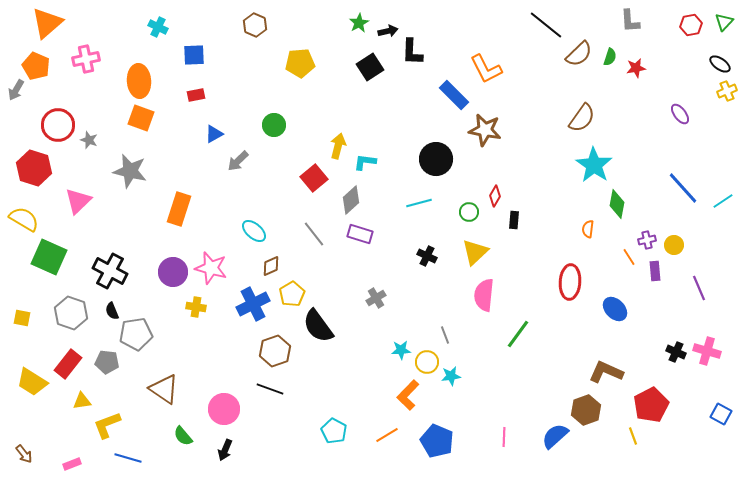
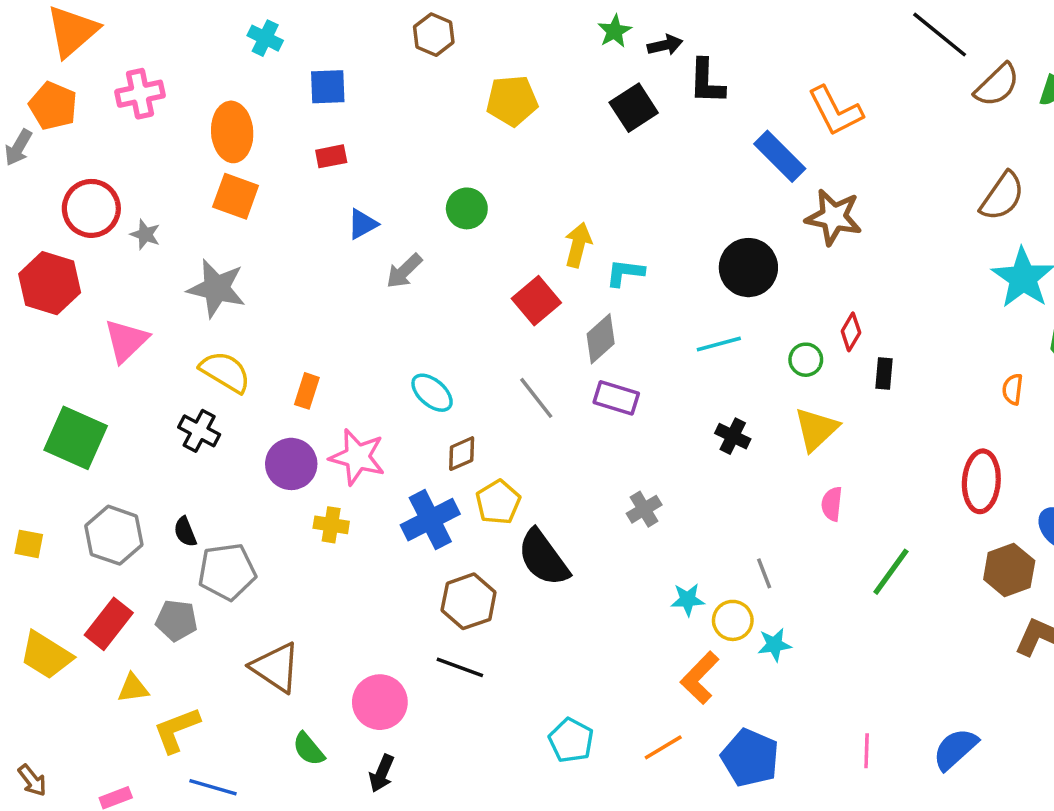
orange rectangle: (179, 209) -> (307, 391), moved, size x0.6
yellow semicircle: (24, 219) -> (225, 372), moved
black cross: (110, 271) -> (199, 431), moved, size x0.7
pink semicircle: (484, 295) -> (832, 504), size x0.6
brown hexagon: (586, 410) -> (1009, 570), moved

